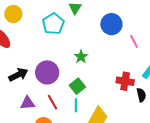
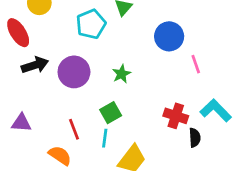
purple circle: (47, 72) -> (74, 72), moved
black arrow: (18, 75) -> (35, 65), moved
purple triangle: (28, 103) -> (21, 123), moved

